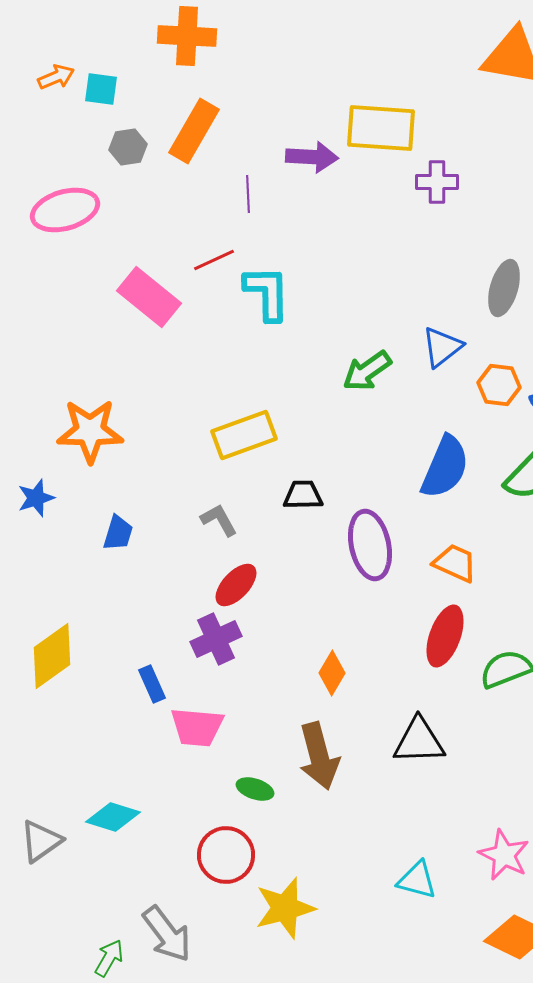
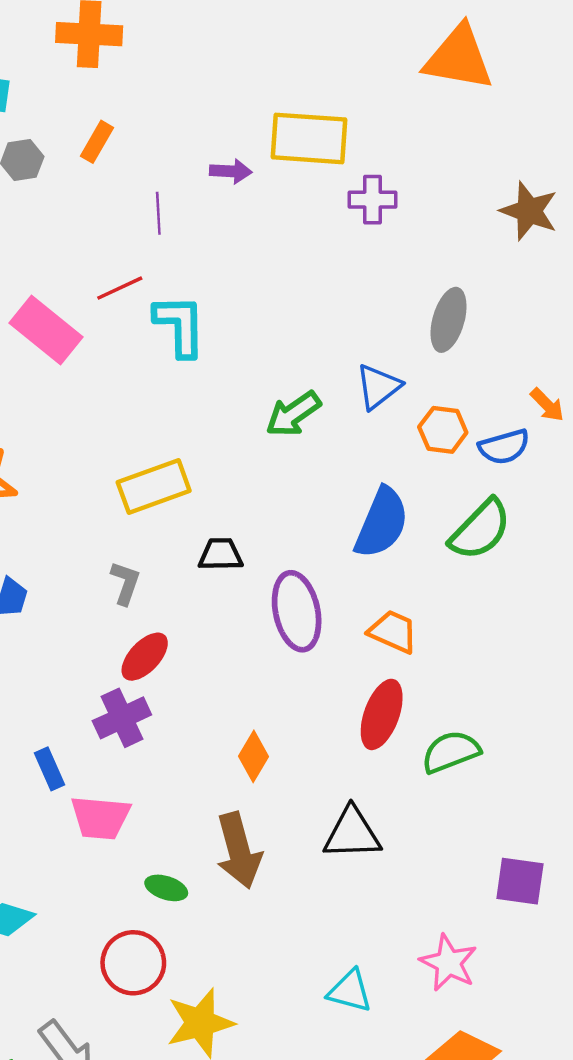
orange rectangle: (194, 131) -> (97, 142), size x0.6
purple arrow: (312, 157) -> (231, 171), size x0.7
gray L-shape: (219, 520) -> (125, 583), turned 48

